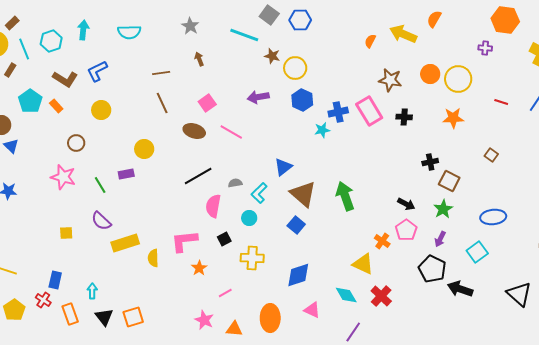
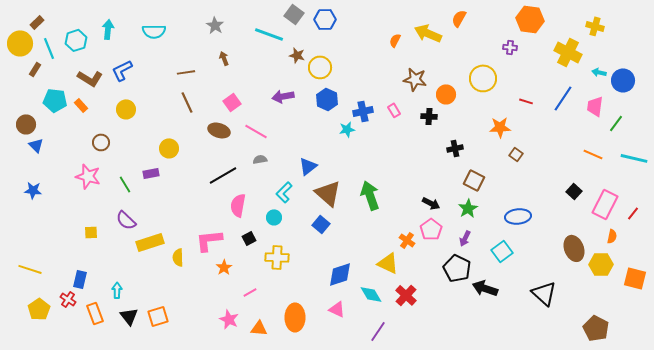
orange circle: (430, 74) -> (446, 94), moved
cyan pentagon: (30, 101) -> (55, 100), turned -30
pink rectangle: (369, 111) -> (394, 110), size x0.5
orange star: (453, 118) -> (500, 127), moved
black cross: (430, 162) -> (455, 148), moved
gray semicircle: (235, 183) -> (260, 159), moved
blue diamond: (298, 275) -> (340, 274), moved

